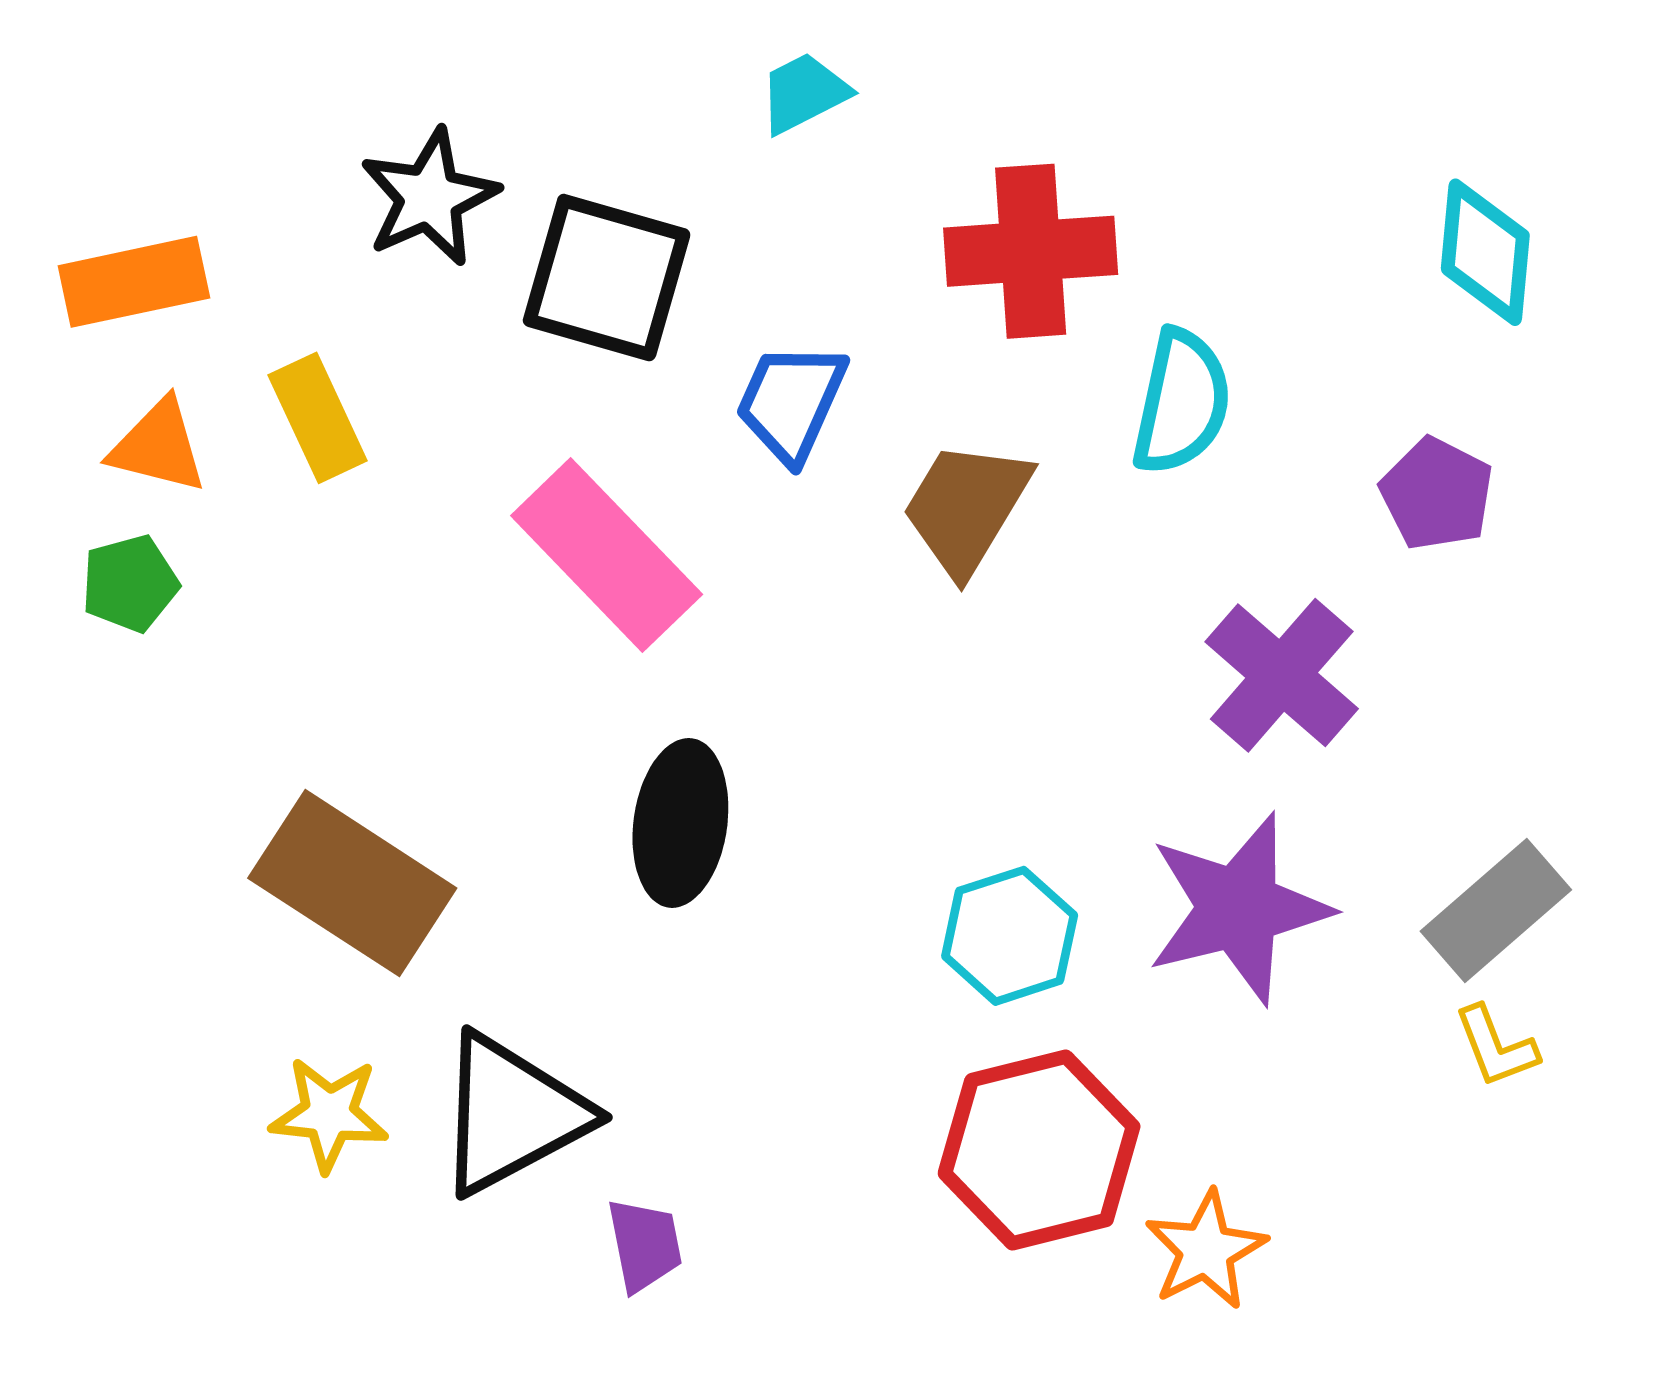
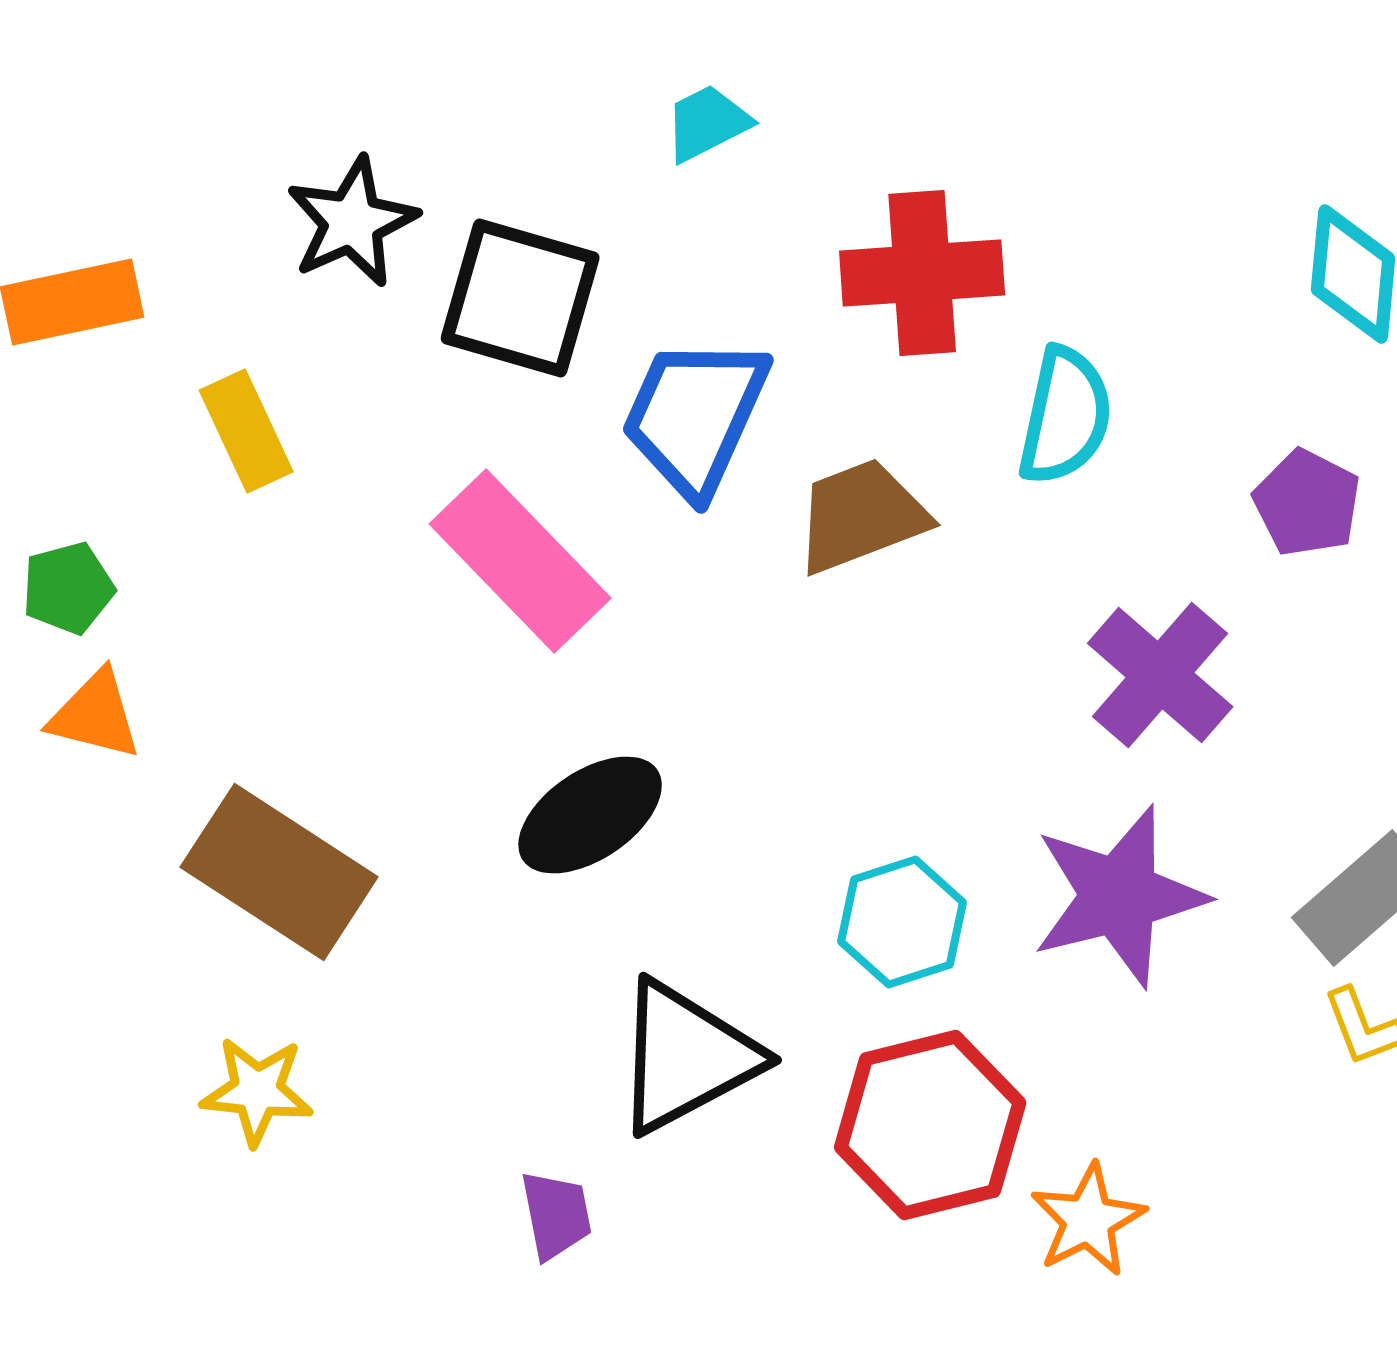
blue trapezoid: (791, 402) -> (695, 416), size x1.4
orange triangle: (158, 446) -> (95, 715), moved
brown trapezoid: (966, 508) -> (861, 516), turned 38
black ellipse: (680, 823) -> (590, 815), turned 48
black triangle: (512, 1114) -> (686, 1057), moved

